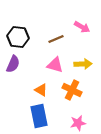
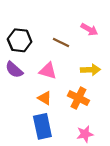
brown line: (56, 39) -> (61, 42), turned 49
purple semicircle: (13, 64) -> (14, 70), turned 108
pink triangle: (55, 65) -> (48, 71), moved

